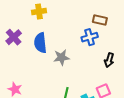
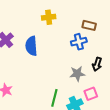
yellow cross: (39, 11) -> (49, 17), moved
gray star: (61, 57) -> (77, 74), moved

